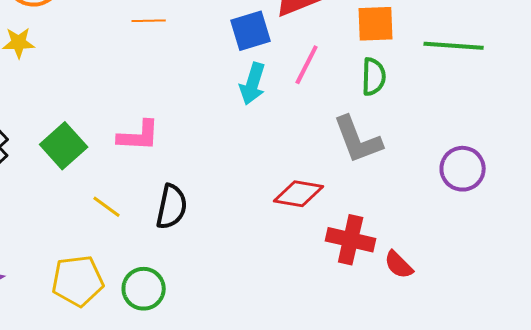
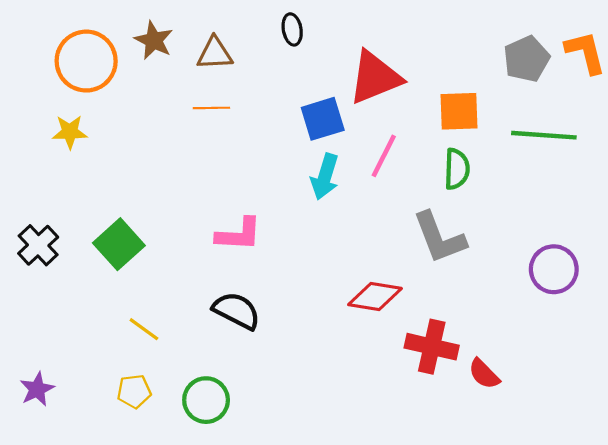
pink L-shape: (139, 136) -> (239, 234), moved
yellow line: (107, 207) -> (144, 329), moved
black semicircle: (172, 207) -> (237, 311), turned -75
yellow pentagon: (78, 281) -> (134, 391), size x0.6

